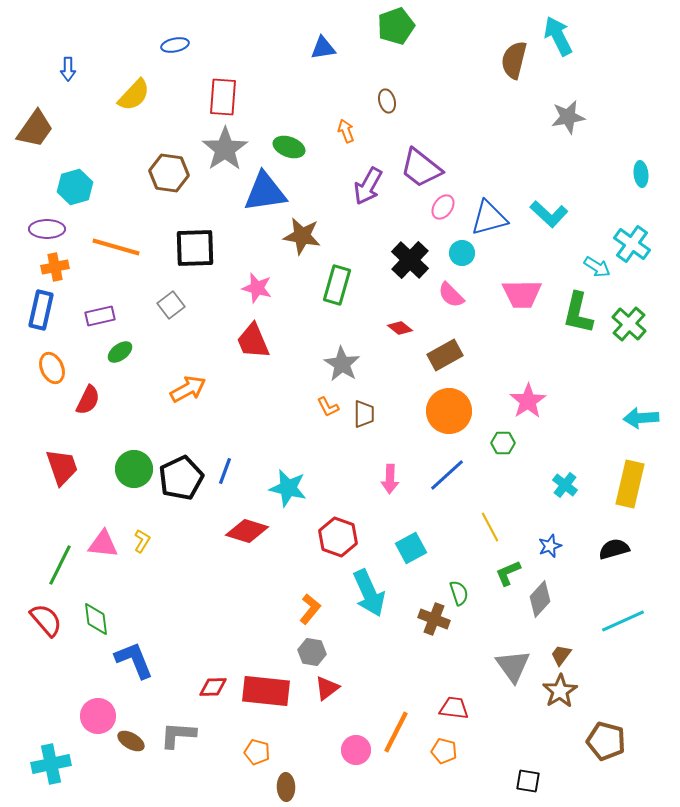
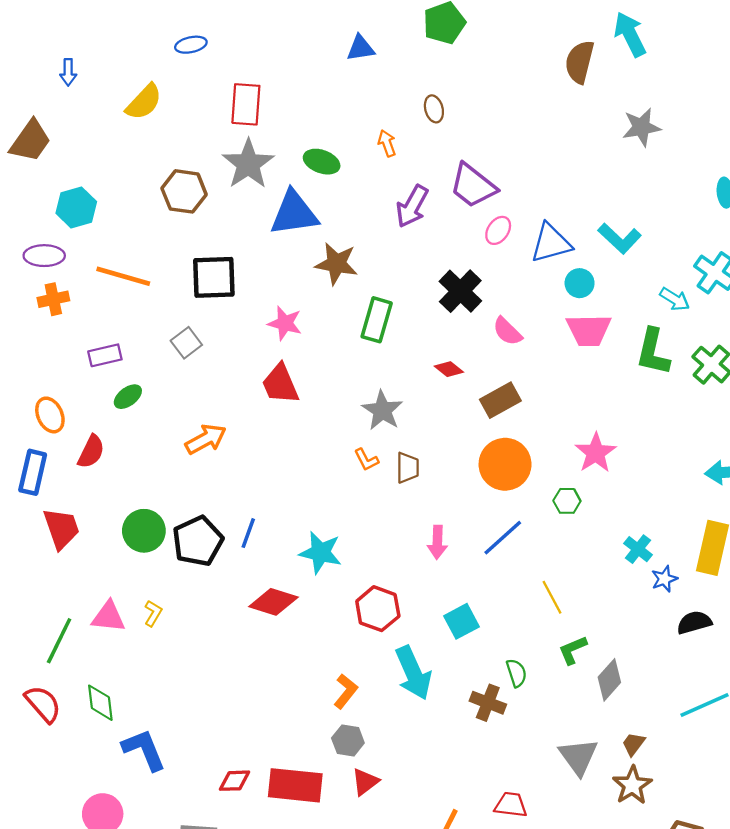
cyan circle: (462, 253) -> (580, 283), moved
blue rectangle: (41, 310) -> (33, 472), moved
blue star: (550, 546) -> (664, 579), moved

